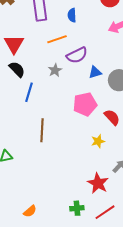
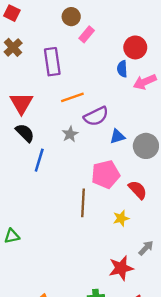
blue semicircle: (72, 15) -> (122, 69), moved
brown line: (42, 130) -> (83, 203), moved
red star: (98, 183) -> (121, 268), turned 30

